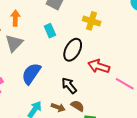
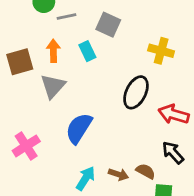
cyan rectangle: (50, 31) -> (87, 51), moved
black arrow: (69, 86) -> (173, 153), moved

